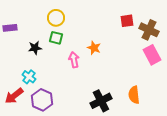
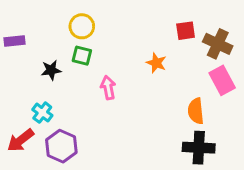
orange star: (94, 48) -> (156, 63), moved
orange semicircle: (134, 95) -> (196, 111), moved
black cross: (101, 101) -> (199, 148), moved, turned 30

